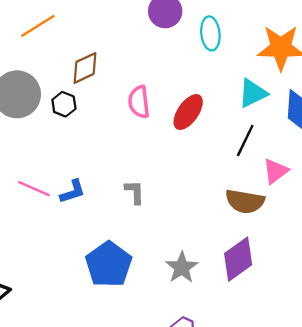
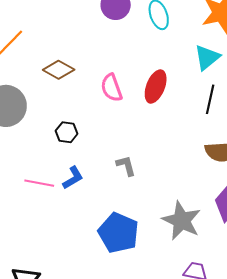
brown diamond: (85, 68) -> (59, 70), turned 68
black hexagon: (64, 104) -> (67, 132), moved
gray star: (182, 267) -> (182, 221), size x1.4

